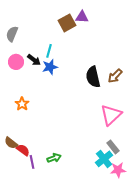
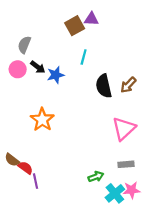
gray semicircle: (12, 34) -> (24, 45), moved
cyan line: (49, 51) -> (84, 57), moved
orange star: (22, 104) -> (42, 120), moved, size x1.5
gray rectangle: (113, 147) -> (126, 164), turned -56
green arrow: (54, 158) -> (96, 177), moved
cyan cross: (104, 159) -> (115, 193), moved

